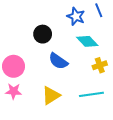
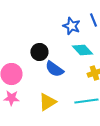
black circle: (43, 34) -> (39, 52), moved

